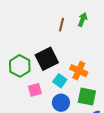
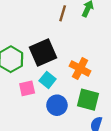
cyan square: (60, 81) -> (48, 80), moved

